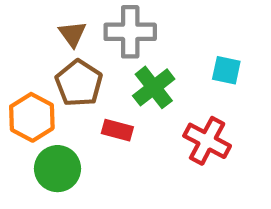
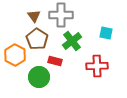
red cross: (207, 141) -> (97, 66), turned -30
green circle: (58, 169) -> (39, 77), moved

